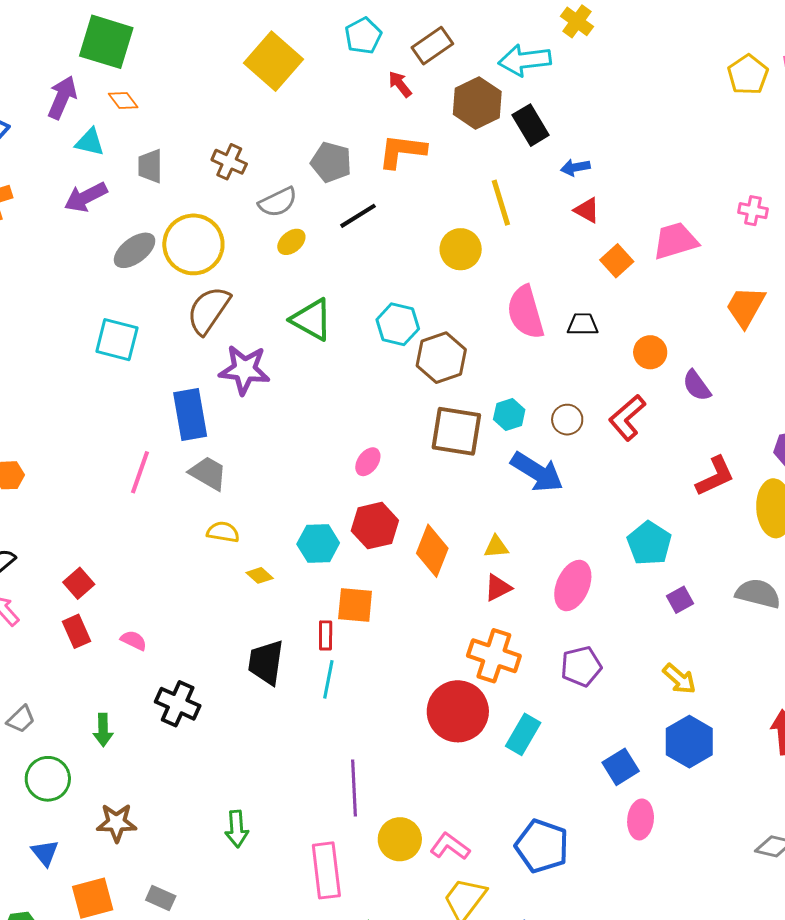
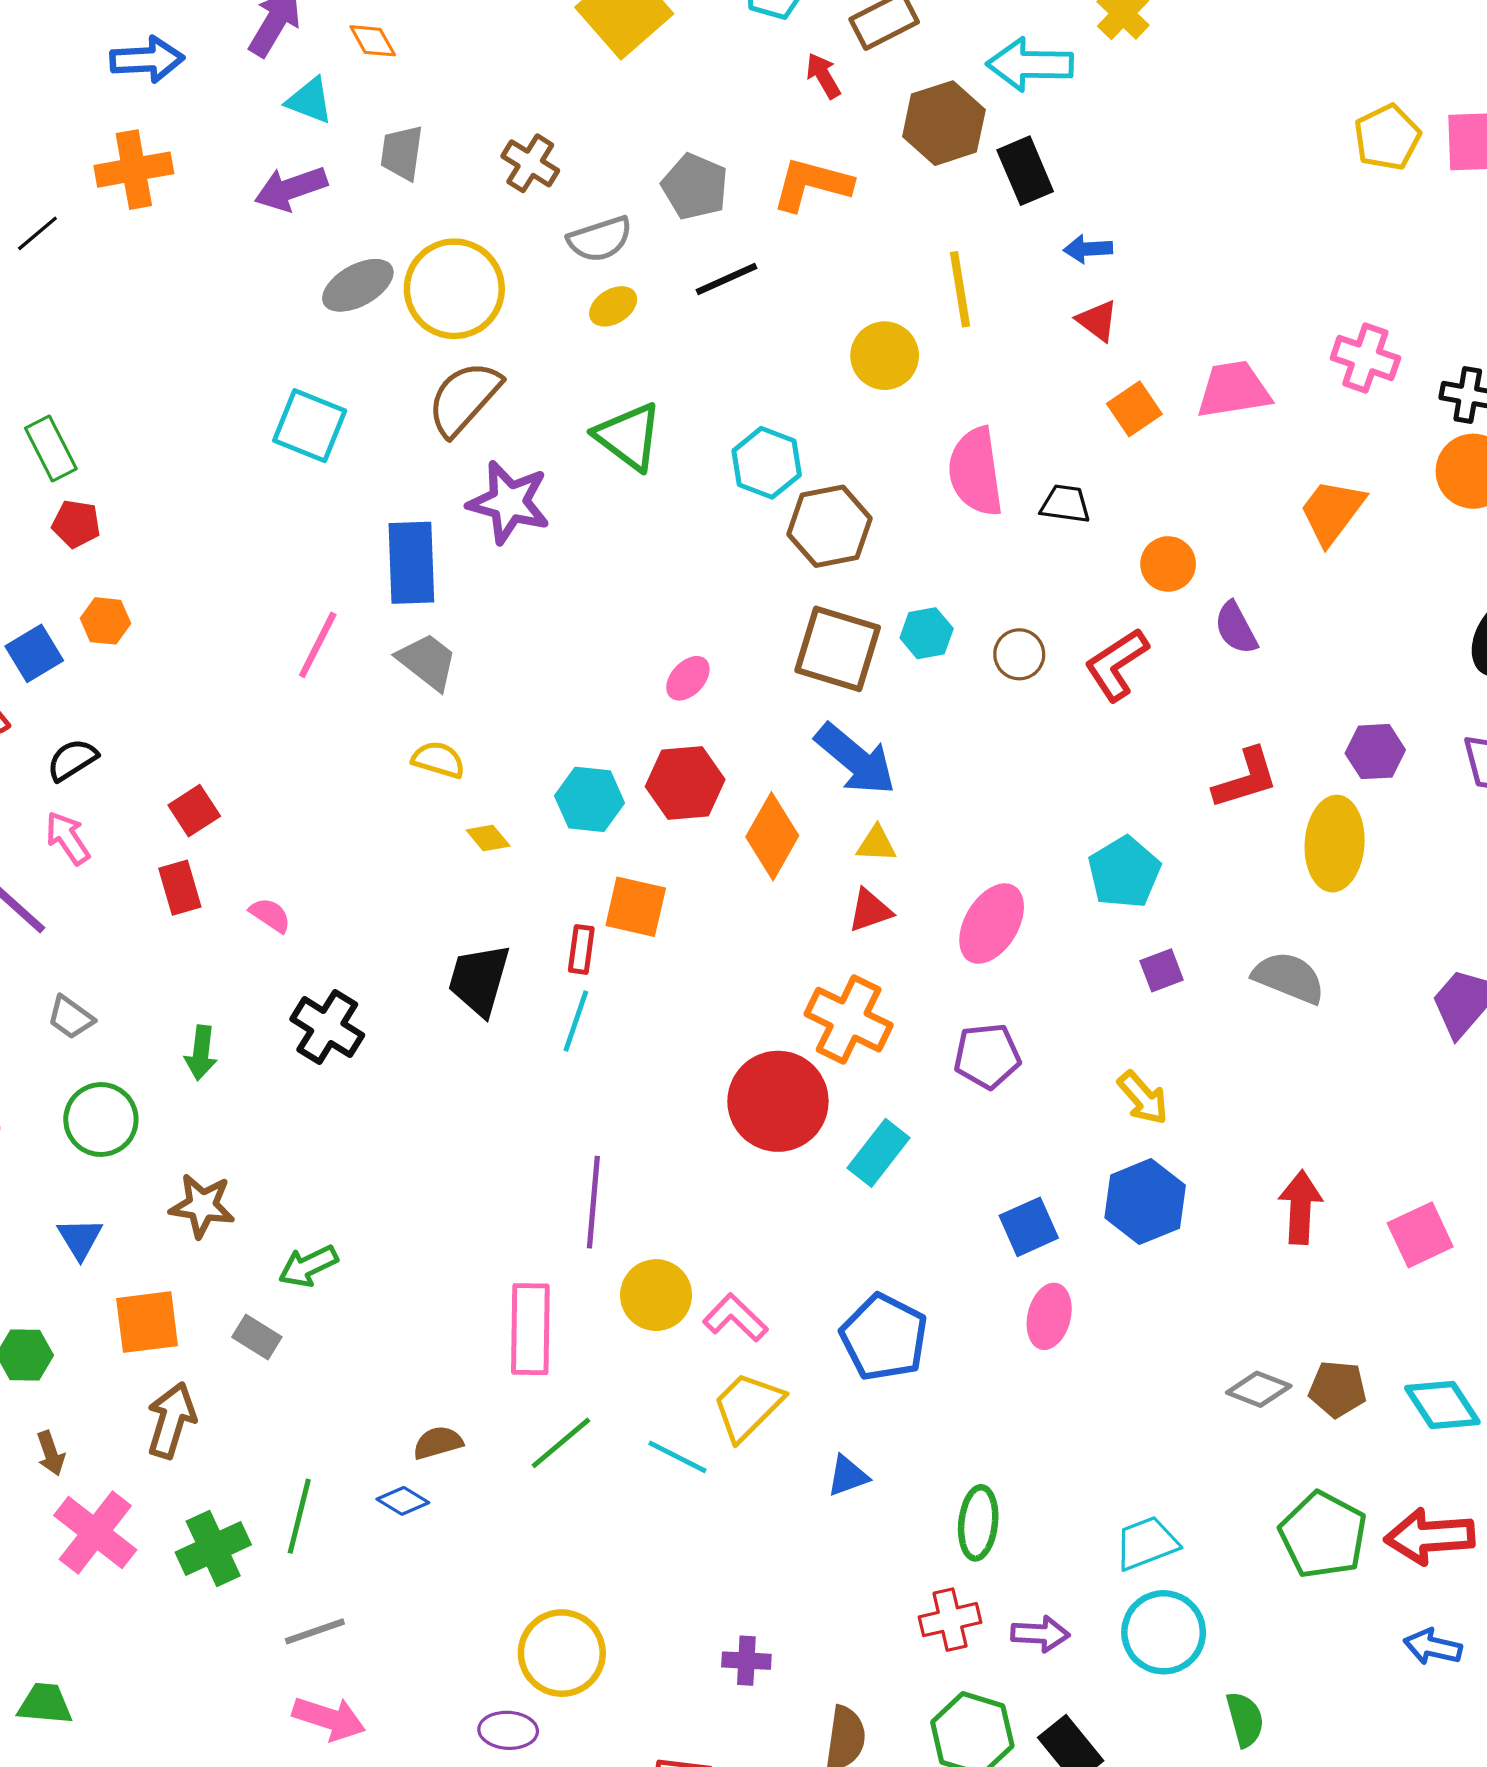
pink cross: (753, 211) -> (1365, 358), size x1.4
blue arrow: (537, 472) -> (855, 759), moved
gray trapezoid: (21, 719) -> (71, 1017), turned 72
green arrow: (237, 829) -> (308, 1266), moved, turned 60

